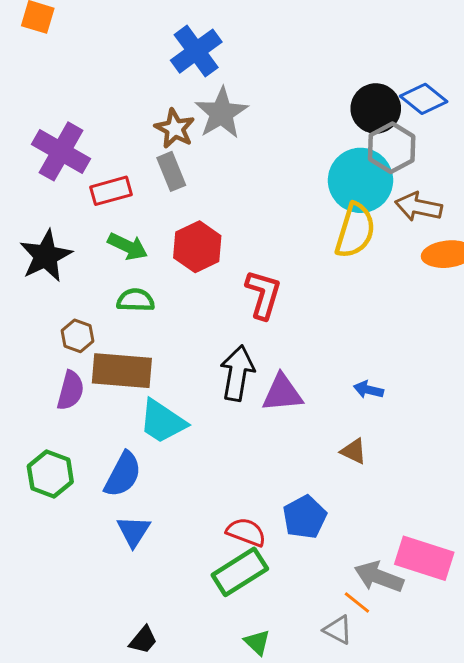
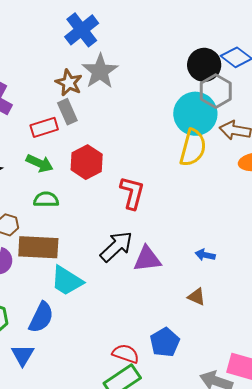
red rectangle: (111, 191) -> (44, 127), moved
black arrow: (237, 373) -> (116, 247), turned 39
blue triangle: (134, 531) -> (23, 355), moved

